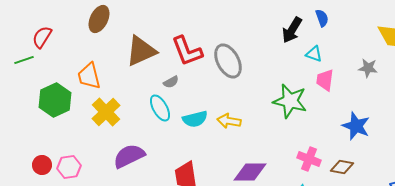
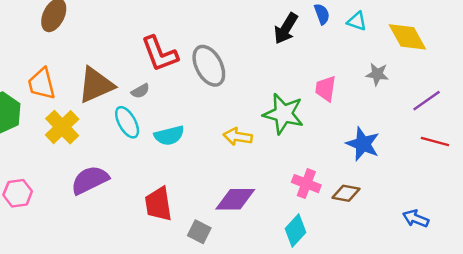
brown triangle: (141, 51) -> (96, 85), moved
cyan triangle: (314, 54) -> (357, 21), moved
yellow arrow: (229, 121) -> (238, 137), moved

